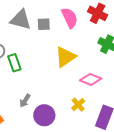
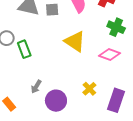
yellow triangle: (65, 57) -> (75, 41), turned -50
pink diamond: (91, 79) -> (110, 55), moved

